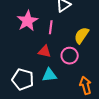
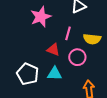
pink line: (51, 27) -> (68, 33), moved
yellow semicircle: (81, 35) -> (92, 39), turned -126

